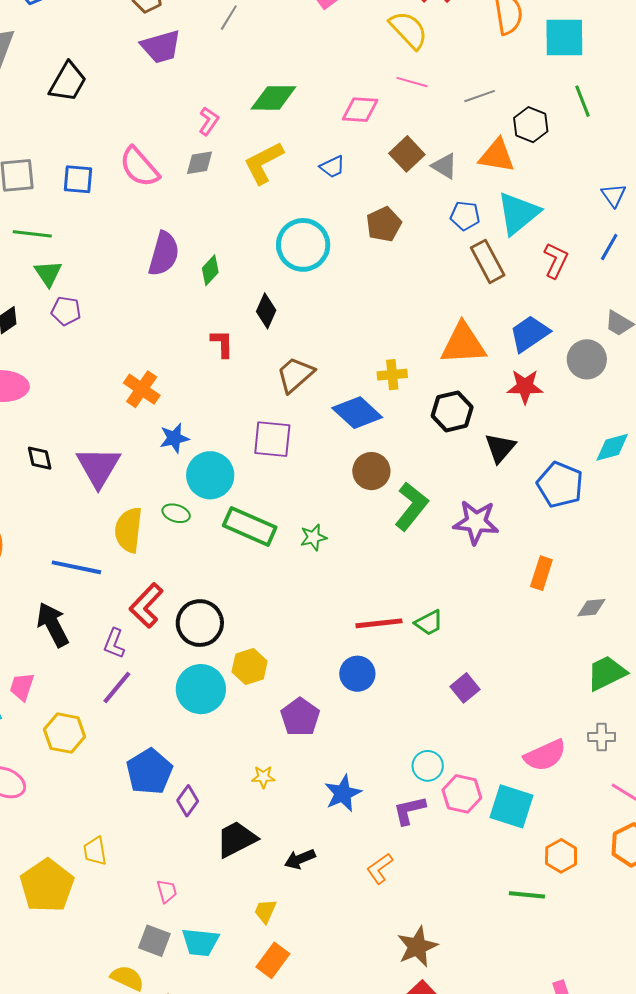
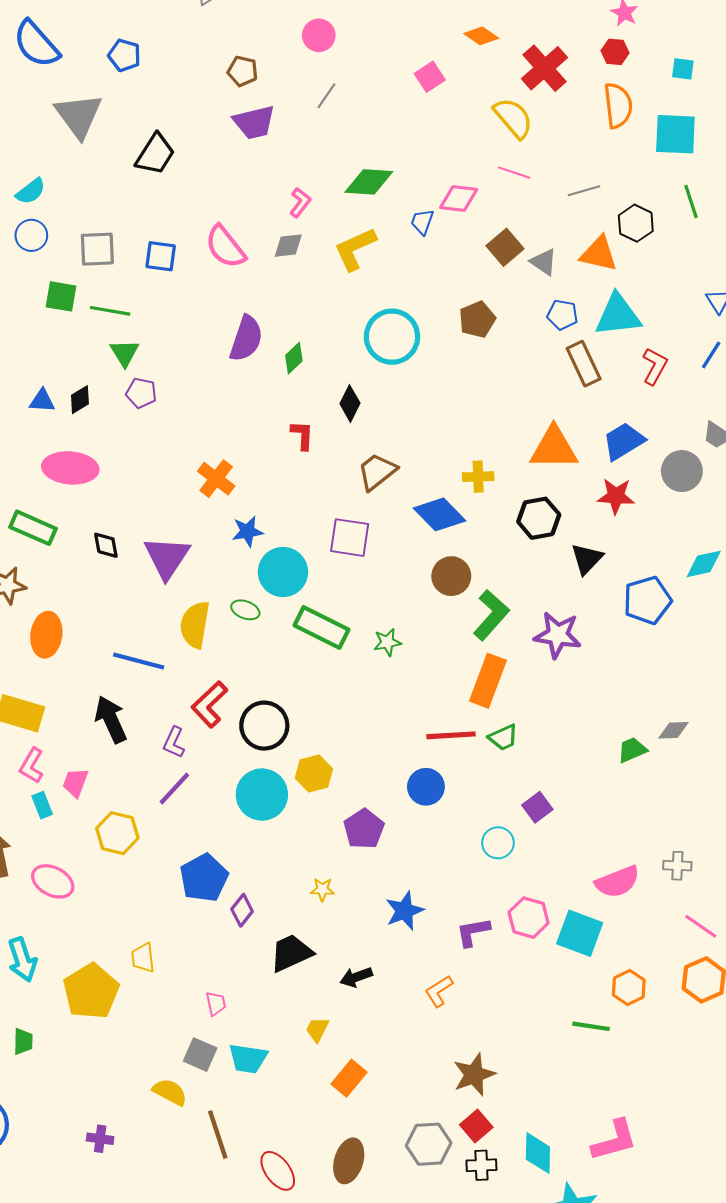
blue trapezoid: (332, 167) -> (422, 222), moved, turned 132
cyan triangle: (518, 213) -> (618, 315), turned 30
blue pentagon: (560, 485) -> (647, 600), turned 30
orange rectangle: (541, 573) -> (488, 681), moved, size x1.5
green trapezoid: (607, 673) -> (632, 750), moved, size x0.7
cyan circle: (428, 766) -> (498, 843), moved
orange rectangle: (273, 960) -> (349, 1078), moved

